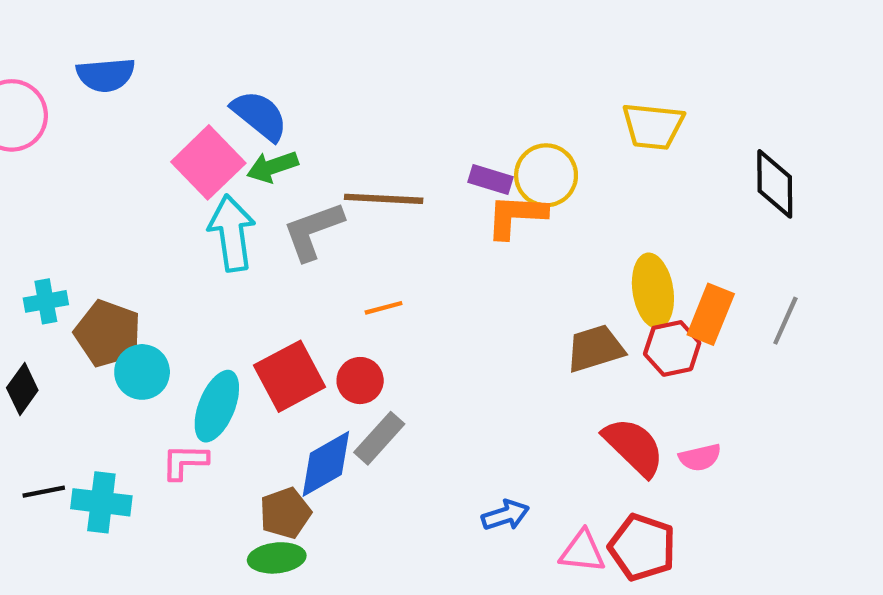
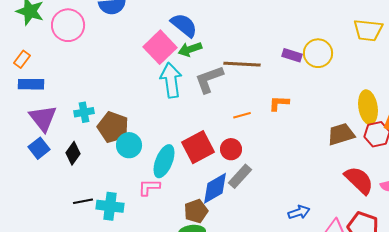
orange L-shape: (516, 216) -> (279, 103), moved, size x0.7

